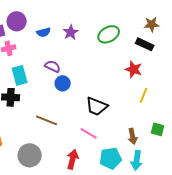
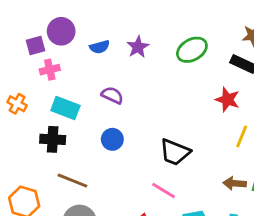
cyan rectangle: (20, 75) -> (65, 108), turned -54
blue circle: (63, 83) -> (112, 139), moved
brown line: (47, 120) -> (73, 181), moved
brown arrow: (133, 136) -> (235, 183), moved, turned 105

